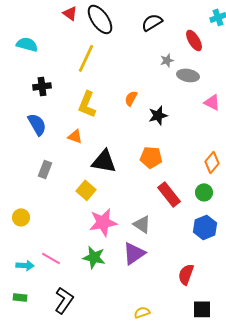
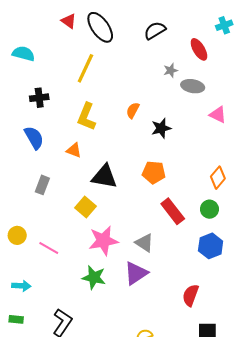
pink line: (51, 258) -> (49, 248), moved

